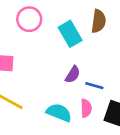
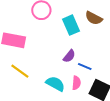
brown semicircle: (99, 21) -> (94, 18), turned 102

